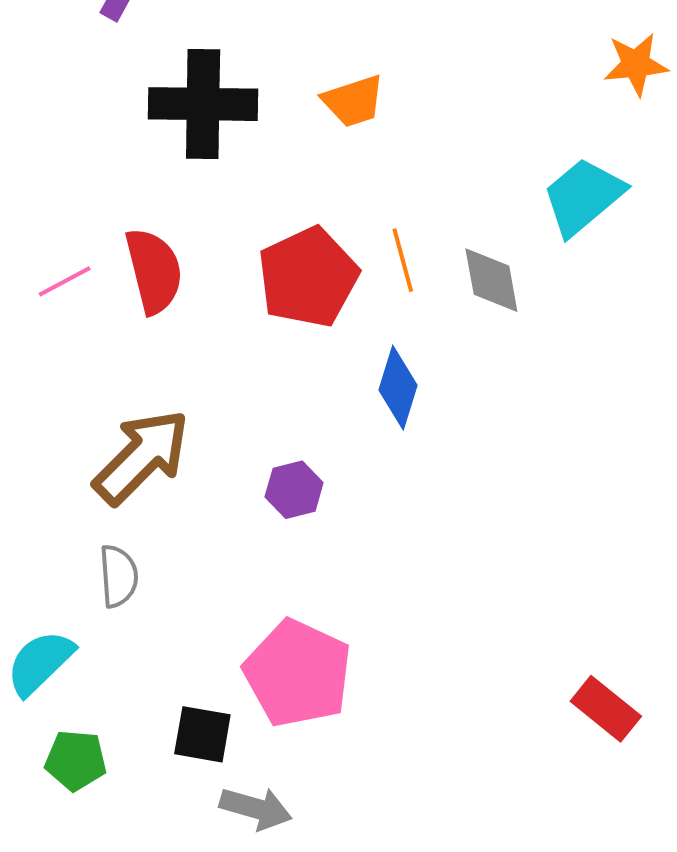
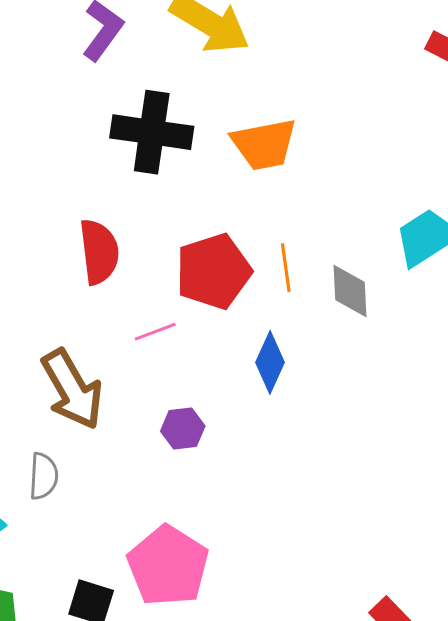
orange trapezoid: (353, 101) -> (264, 144), size x1.4
pink line: (65, 281) -> (155, 332), moved
brown arrow: (142, 457) -> (72, 389), turned 98

